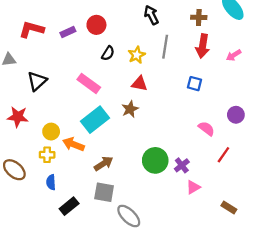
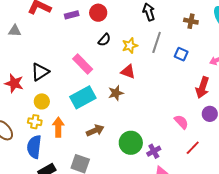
red arrow: (203, 46) -> (202, 88), moved
black triangle: (37, 81) -> (40, 72), moved
blue square: (195, 84) -> (181, 54), moved
orange arrow: (73, 144) -> (58, 127), moved, turned 60
brown arrow: (103, 164) -> (95, 130), moved
blue semicircle: (51, 182) -> (34, 147), size x1.6

